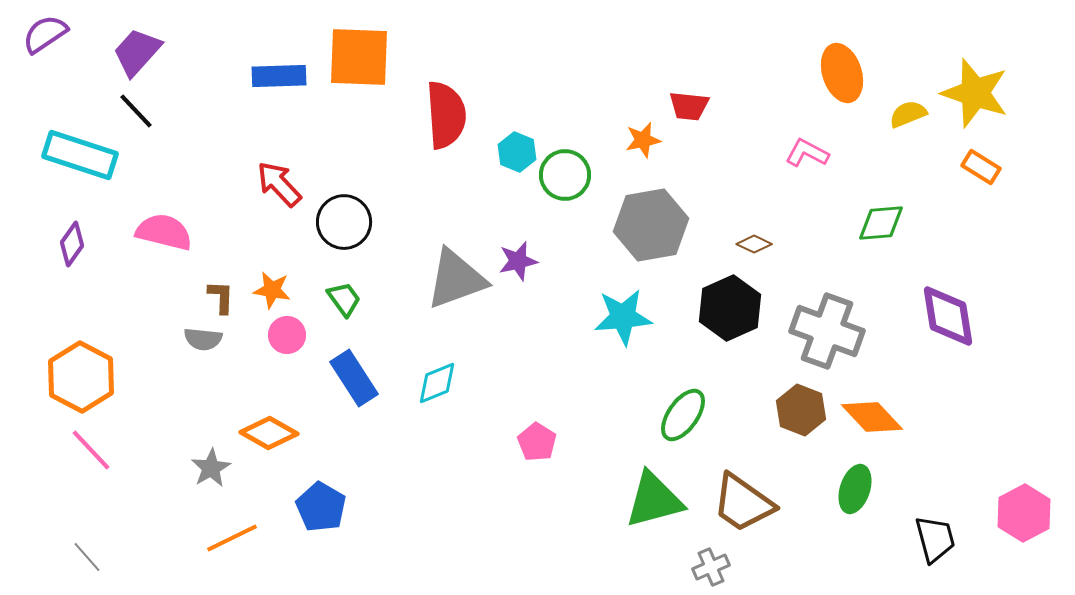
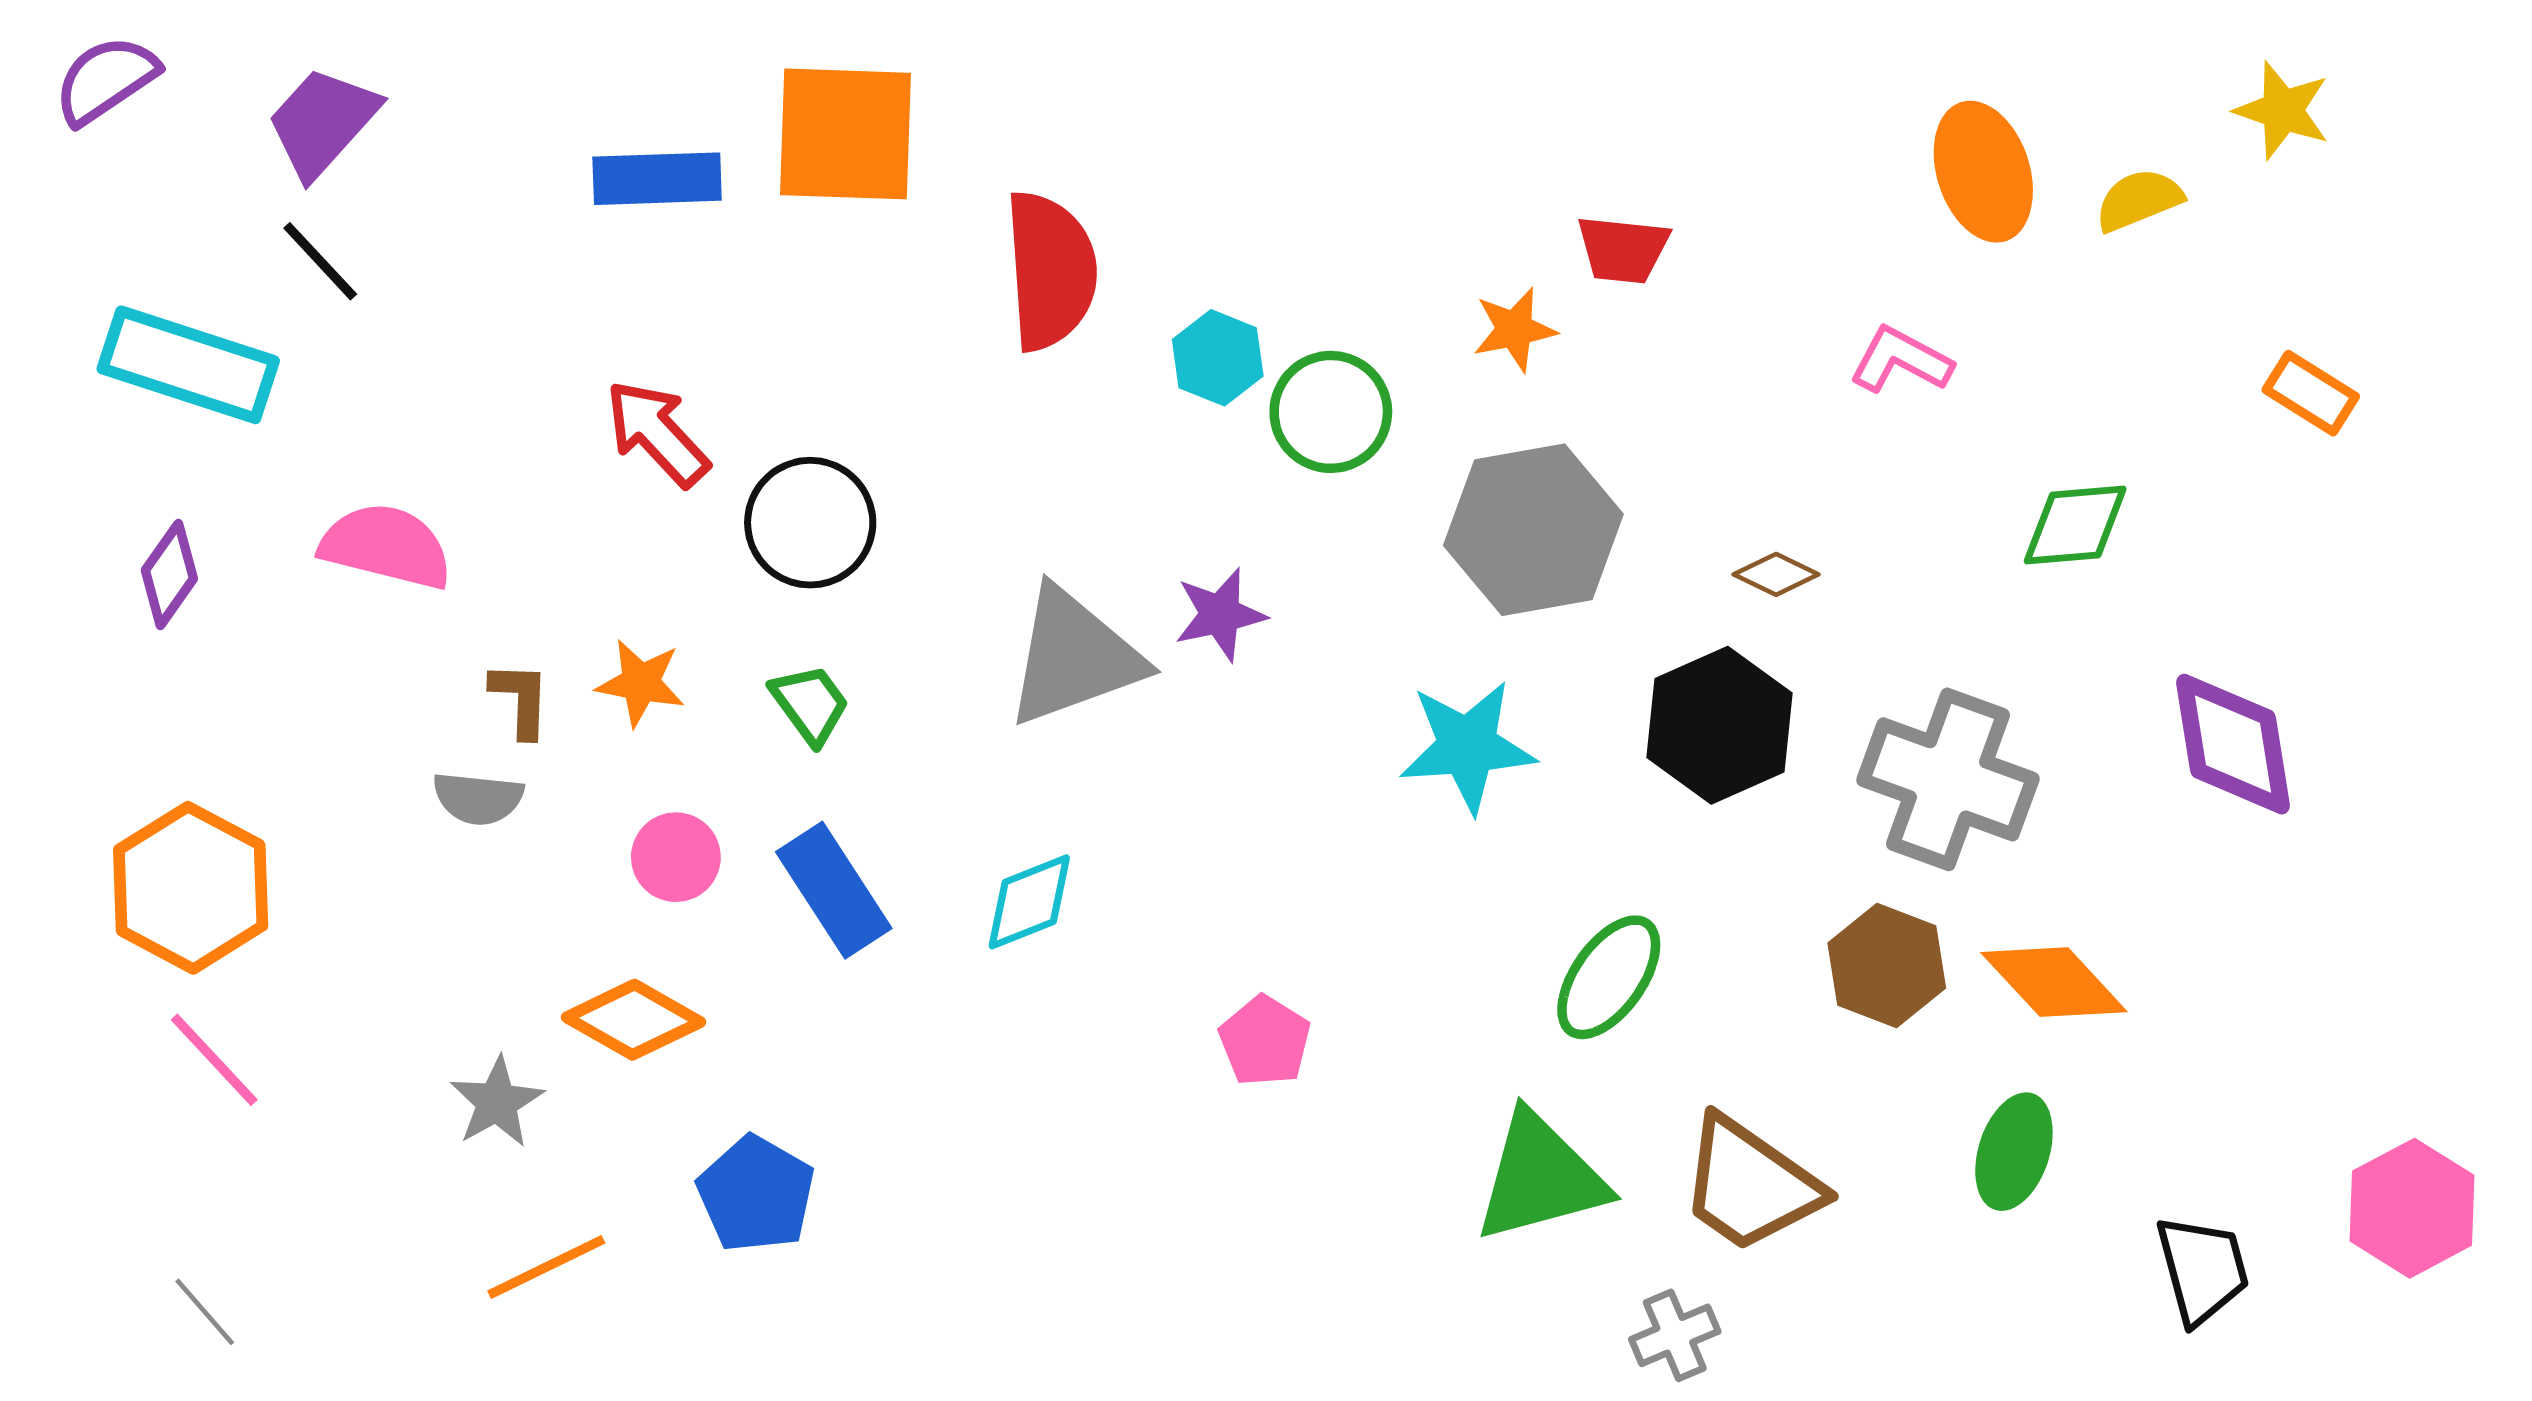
yellow star: (975, 93) -> (2282, 110), moved, size x0.6
yellow semicircle: (908, 114) -> (2139, 200), moved
pink circle: (287, 335) -> (676, 857), moved

